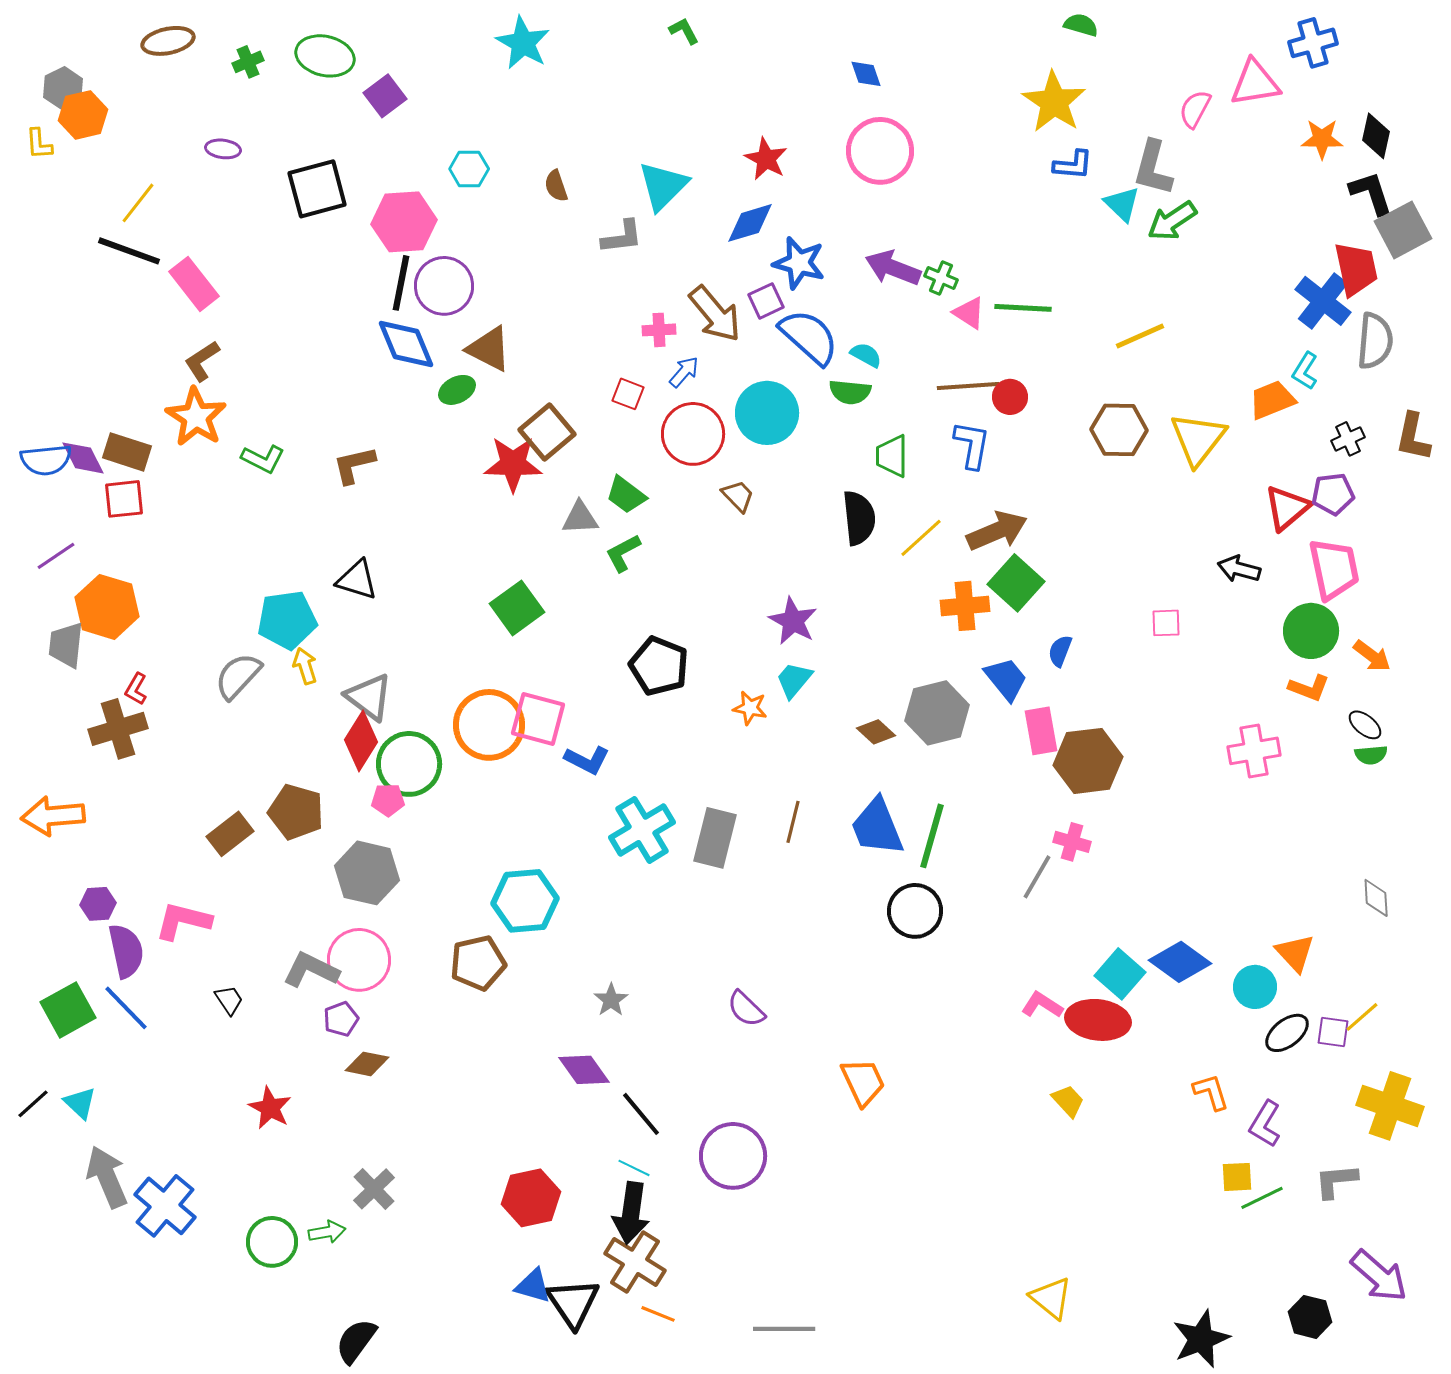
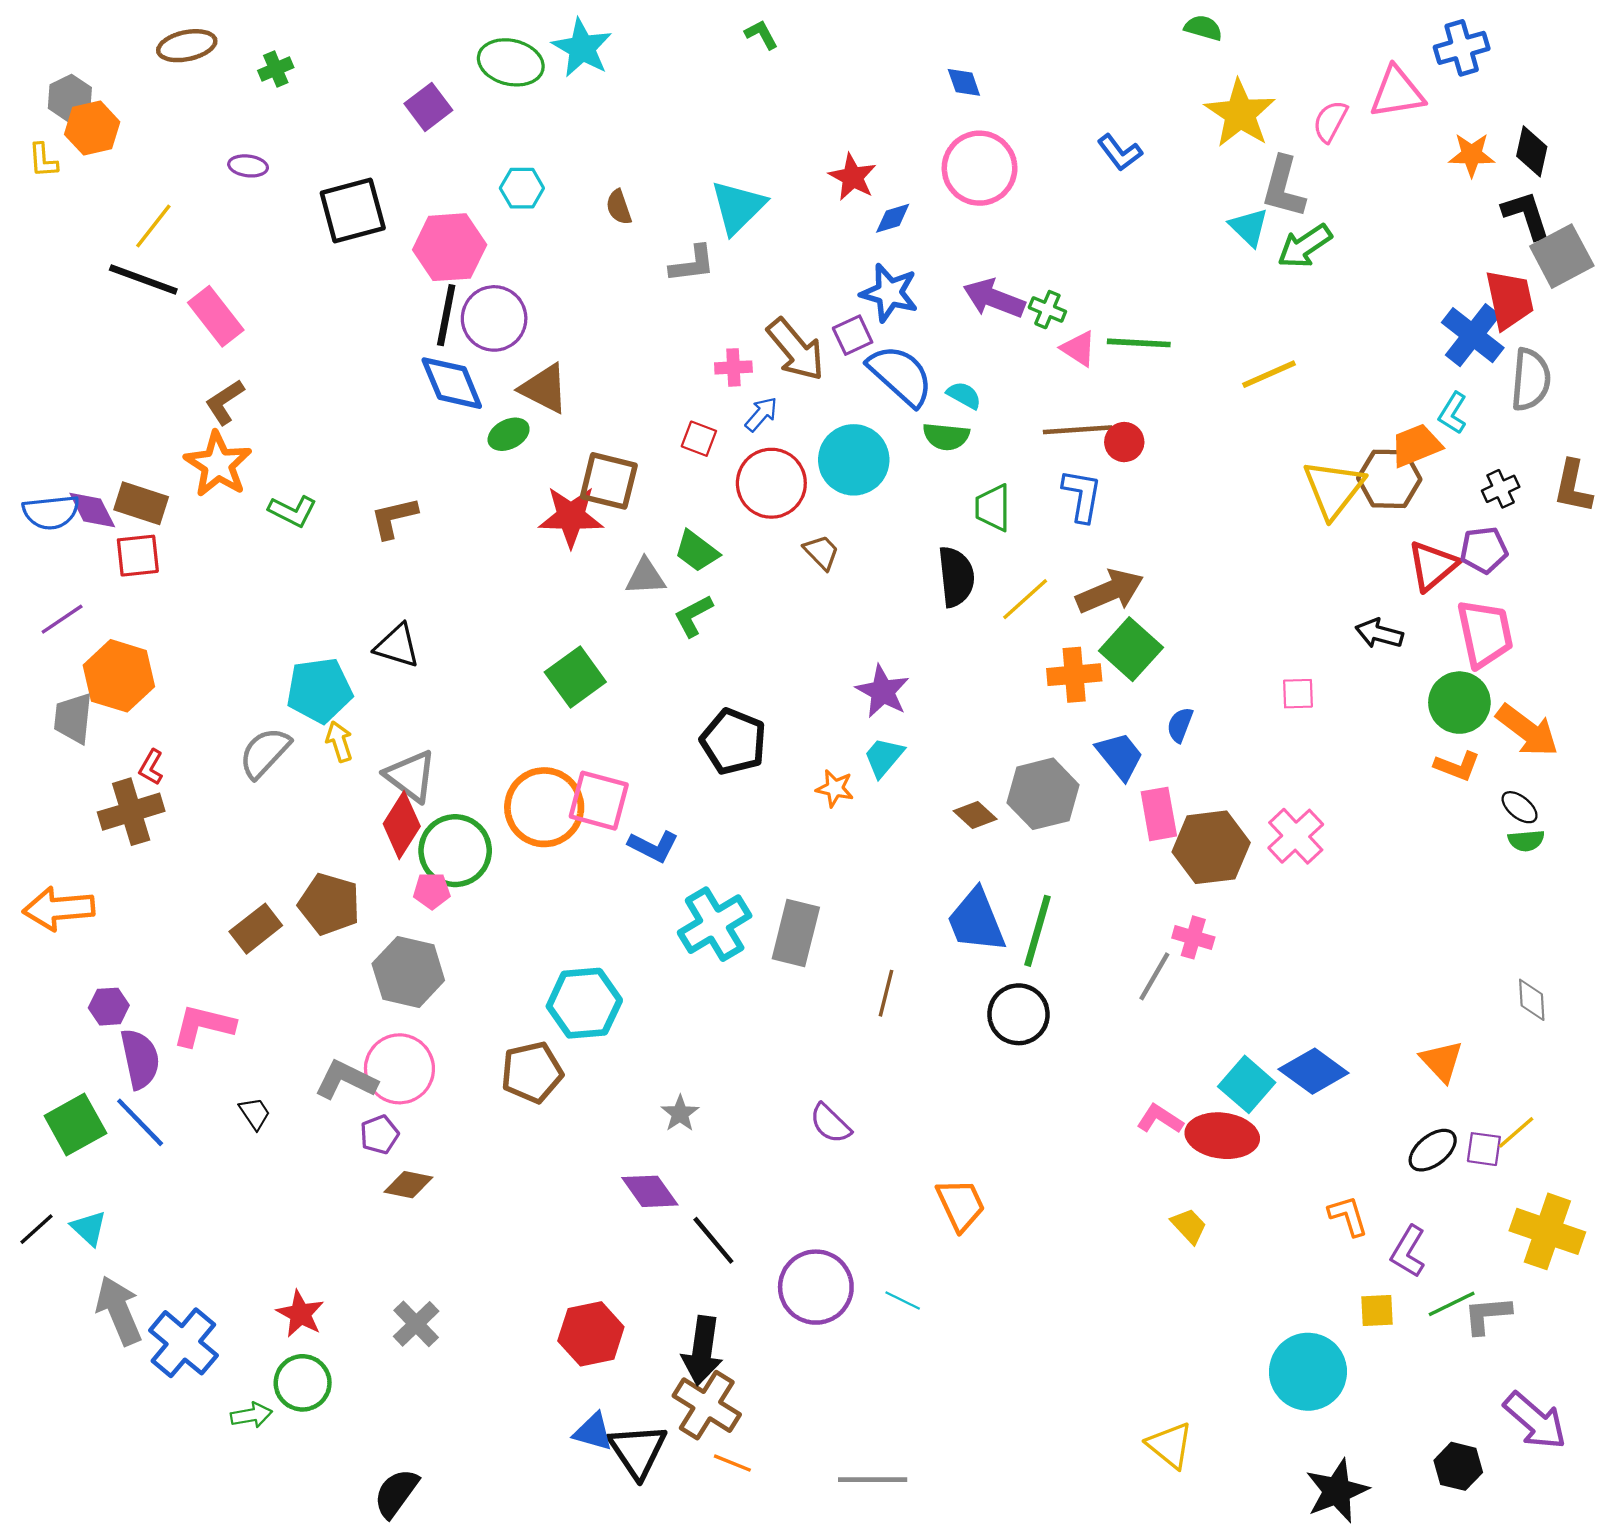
green ellipse: (325, 56) -> (511, 62), moved
yellow star: (1054, 102) -> (1240, 114), moved
blue L-shape: (1073, 165) -> (1120, 153), moved, turned 48
blue diamond: (750, 223) -> (893, 218), moved, size x0.7
brown hexagon: (1119, 430) -> (1389, 479), moved
brown square: (547, 432) -> (609, 481), turned -36
orange arrow: (1372, 656) -> (1527, 730), size x1.5
pink cross: (1254, 751) -> (1296, 836), moved, turned -33
brown line: (793, 822) -> (886, 993), moved
cyan circle: (1255, 987) -> (1308, 1372), moved, size x1.6
red star: (270, 1108) -> (300, 1314), moved
cyan line: (634, 1168) -> (903, 1300), moved
green line: (1262, 1198) -> (1452, 1304), moved
green arrow: (327, 1232) -> (251, 1415), moved

